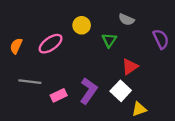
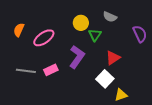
yellow circle: (82, 25) -> (81, 23), moved
orange semicircle: (16, 46) -> (19, 30), moved
purple L-shape: (88, 91) -> (77, 57), moved
pink rectangle: (59, 95) -> (51, 70), moved

